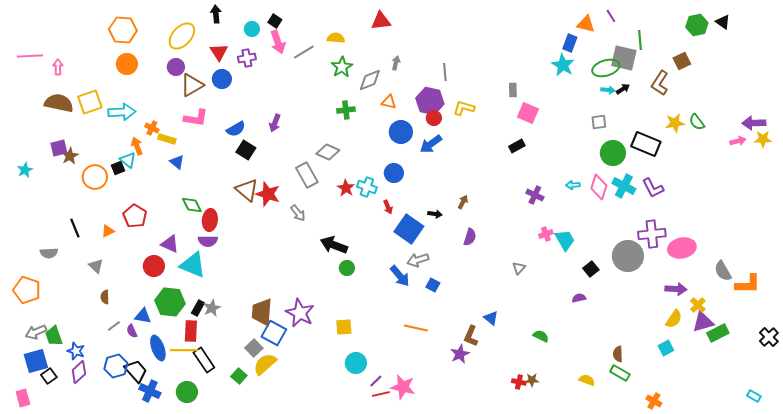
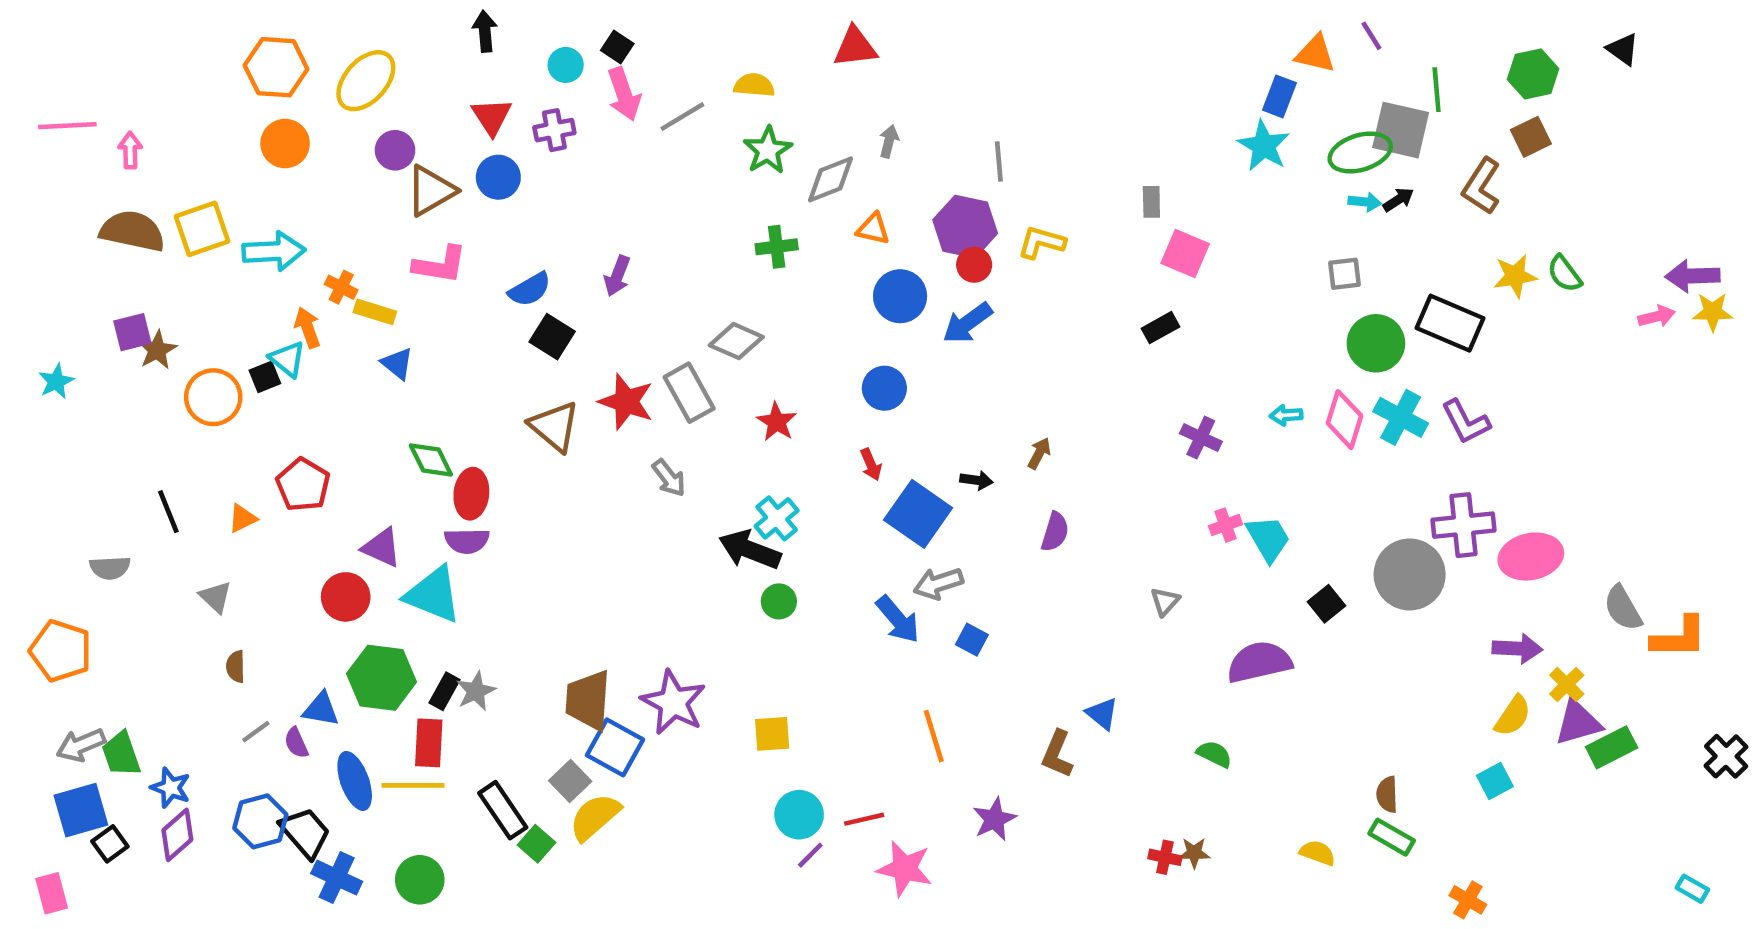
green hexagon: (697, 25) -> (1533, 74), moved
yellow ellipse: (182, 36) -> (366, 81), moved
cyan cross: (367, 187) -> (777, 518), moved, turned 30
red star: (268, 194) -> (626, 402), moved
purple semicircle: (579, 298) -> (1259, 662), moved, size x2.0
orange line: (416, 328) -> (934, 736), turned 60
purple star: (460, 354) -> (994, 819), moved
black rectangle: (204, 360) -> (503, 810), moved
purple line: (376, 381) -> (810, 855), moved
red line: (381, 394) -> (864, 819), moved

